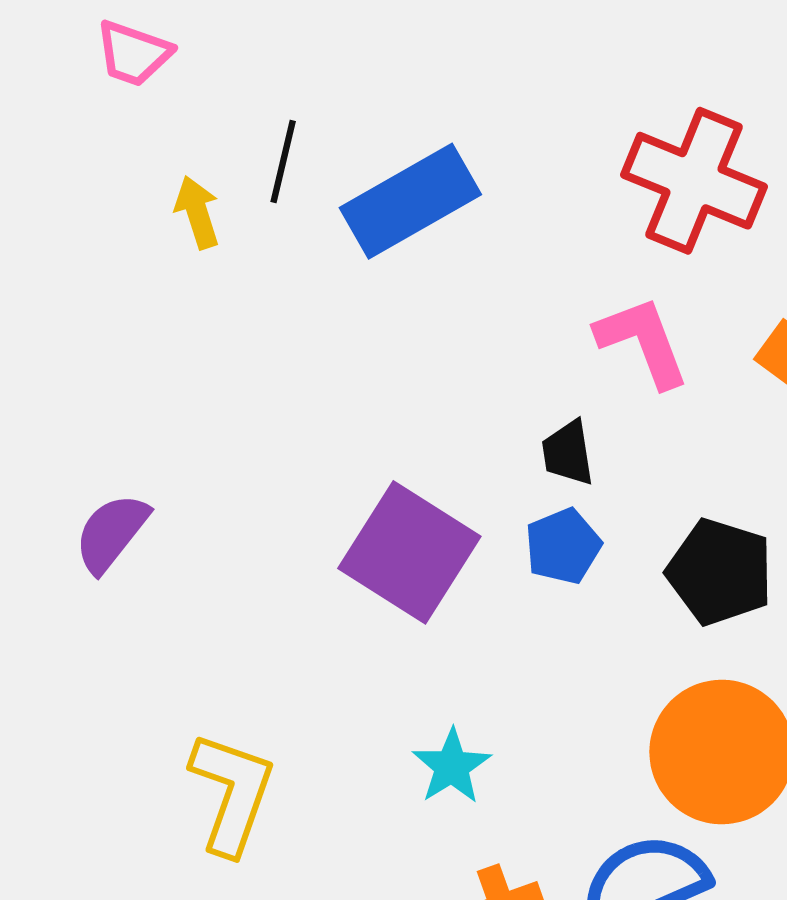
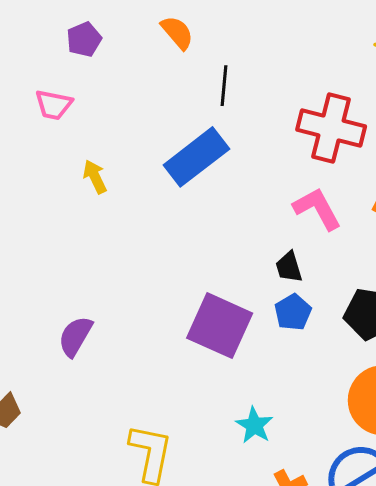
black line: (283, 162) -> (224, 86), moved

